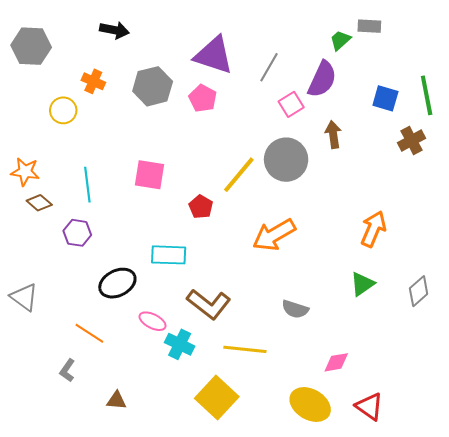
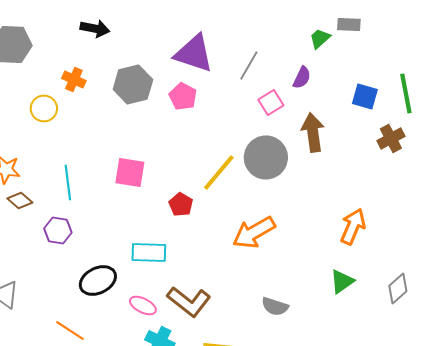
purple semicircle: (322, 79) -> (302, 78), size x0.6
brown arrow: (333, 135) -> (313, 132), size x1.4
pink ellipse: (153, 321) -> (143, 306), moved

